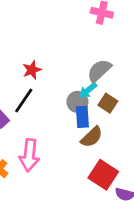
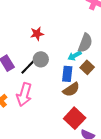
gray semicircle: (99, 71) -> (85, 43), turned 144
black line: (24, 101) -> (29, 66), moved
gray circle: (77, 102) -> (41, 59), moved

